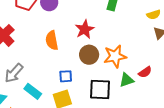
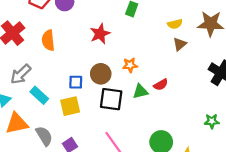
orange semicircle: (52, 40) -> (48, 40), moved
brown circle: (89, 55) -> (101, 74), moved
orange star: (115, 56) -> (130, 65), size x0.6

